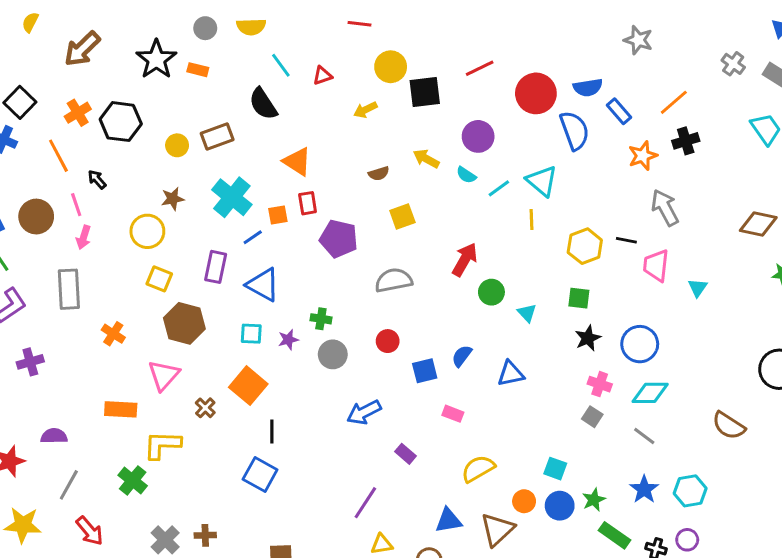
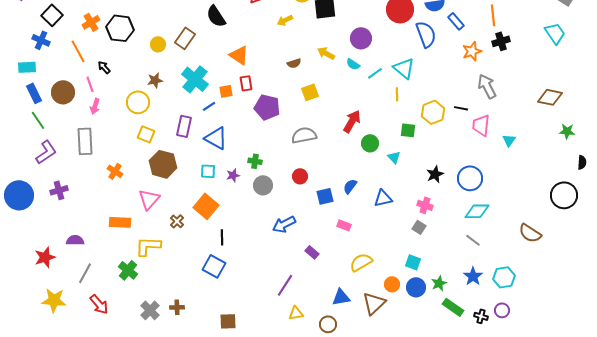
orange line: (674, 102) -> (493, 15), turned -55
brown rectangle: (217, 136) -> (185, 38), turned -35
green square: (579, 298) -> (408, 130), moved
pink cross: (600, 384) -> (425, 205), moved
gray square: (592, 417) -> (419, 227), moved

